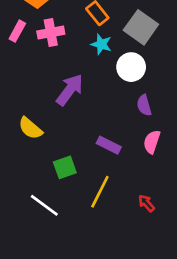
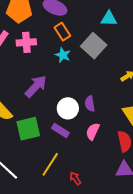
white circle: (131, 67) -> (68, 108), moved
green square: (65, 167) -> (28, 129), moved, size x1.4
red arrow: (146, 203) -> (75, 178), moved

